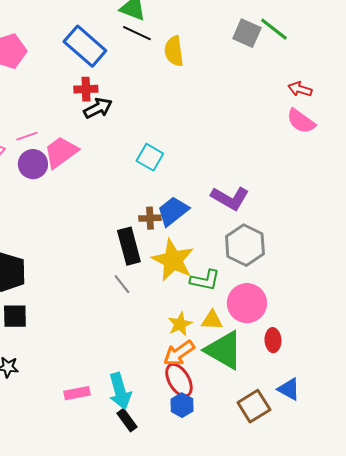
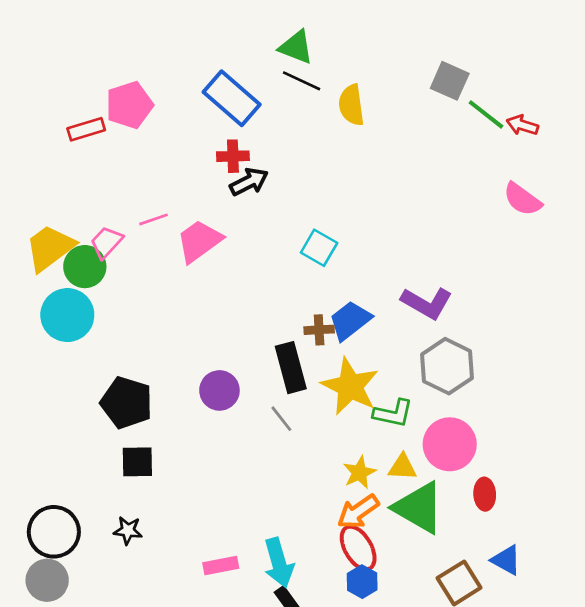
green line: (274, 29) -> (486, 114), moved
red arrow: (300, 89) -> (522, 125), moved
purple circle: (33, 164) -> (219, 390), moved

